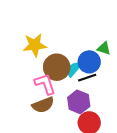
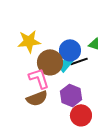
blue circle: (89, 62) -> (70, 50), moved
black line: (87, 78) -> (79, 61), moved

